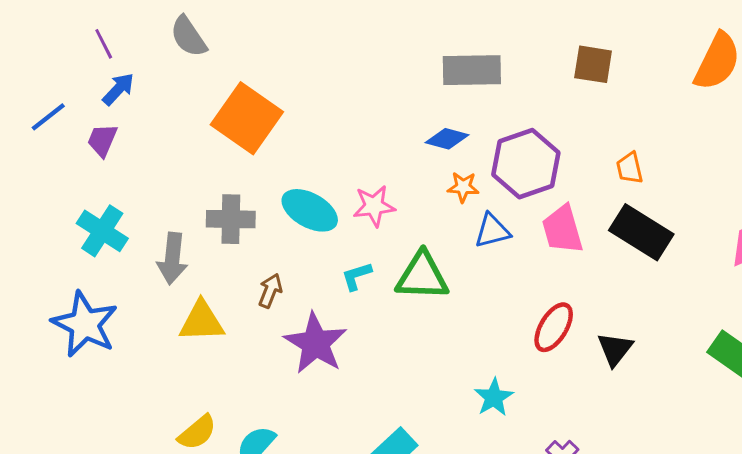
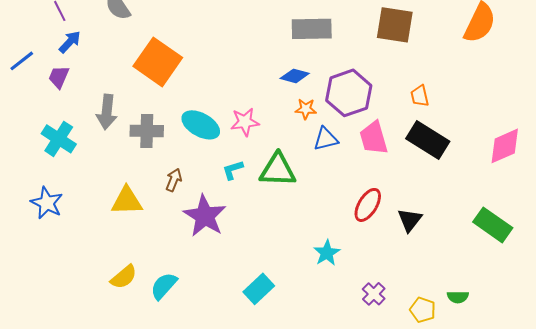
brown square: (593, 64) -> (395, 25), size x1.4
gray arrow: (172, 259) -> (107, 112), moved
blue star: (85, 324) -> (47, 203), size x0.7

